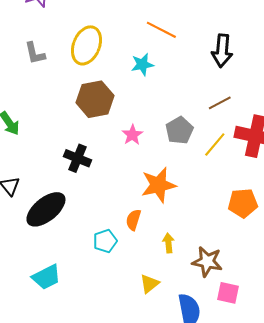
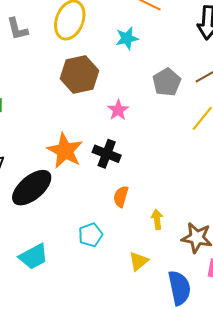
gray pentagon: (179, 130) -> (167, 82), moved
black cross: (77, 158) -> (107, 154), moved
orange star: (159, 185) -> (65, 151), moved, turned -30
cyan pentagon: (105, 241) -> (91, 235), moved

